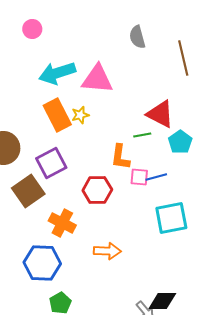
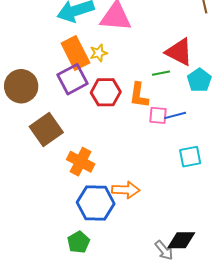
purple square: (51, 163) -> (72, 79), moved
red hexagon: (97, 190) -> (106, 92), moved
cyan square: (171, 218) -> (190, 157), size x0.7
blue hexagon: (42, 263) -> (96, 203), moved

